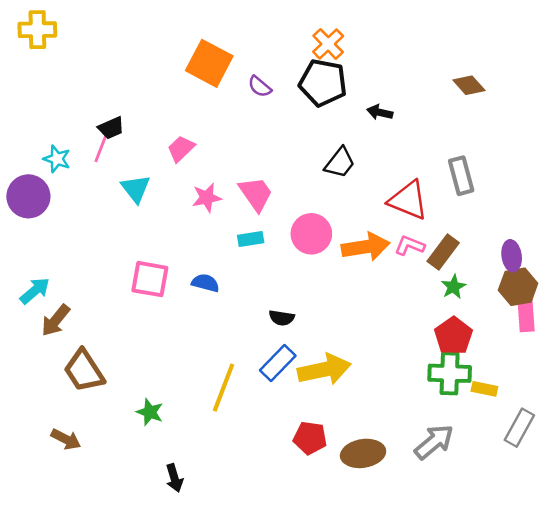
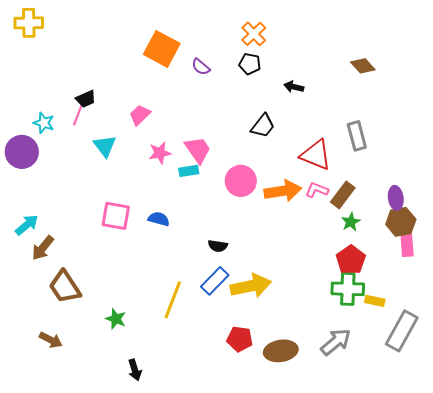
black pentagon: (323, 83) -> (250, 64), size x0.6
cyan rectangle: (251, 239) -> (189, 171), moved
gray rectangle: (519, 428) -> (402, 331), size x1.4

